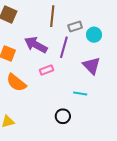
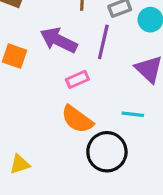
orange semicircle: (16, 83) -> (77, 119), moved
black circle: (63, 116) -> (107, 152), size x1.6

